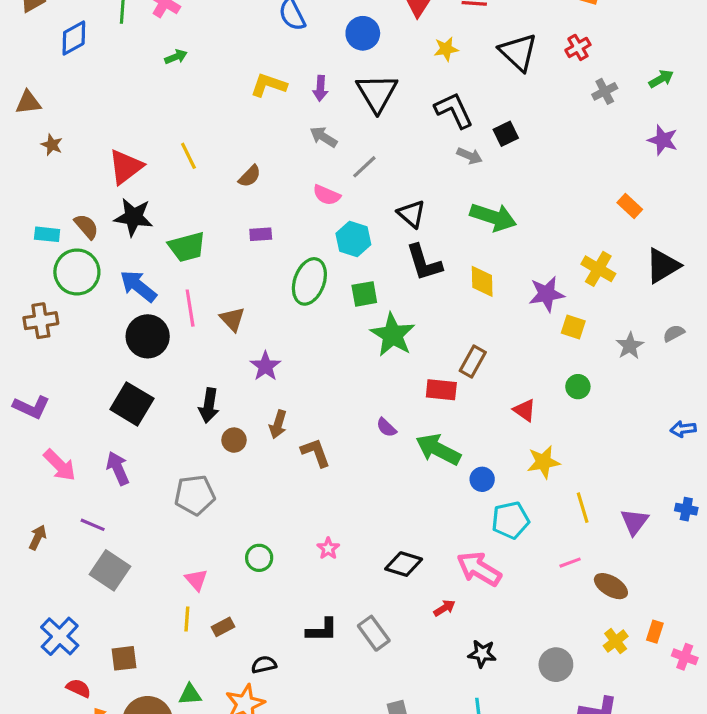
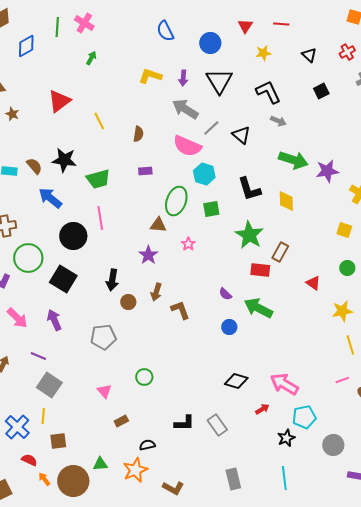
black triangle: (518, 52) -> (309, 55), size x0.6
green arrow: (176, 57) -> (91, 58), turned -40
black square: (506, 134) -> (321, 91), moved
gray arrow: (324, 137) -> (185, 109), size x1.5
red triangle: (126, 167) -> (59, 101), moved
brown semicircle: (250, 176) -> (138, 134), turned -35
pink semicircle: (327, 195) -> (187, 146), size x1.6
black triangle: (411, 214) -> (241, 135), moved
green circle: (77, 272) -> (28, 258), moved
blue arrow: (138, 286) -> (50, 198), moved
purple star: (547, 294) -> (327, 171), moved
brown triangle: (232, 319) -> (158, 225), moved, turned -42
green star: (393, 335) -> (249, 235), moved
yellow star: (543, 462) -> (342, 311), moved
blue circle: (482, 479) -> (229, 327), moved
cyan pentagon: (510, 520) -> (304, 417), moved
pink star: (328, 548) -> (188, 244), moved
yellow line: (187, 619) -> (43, 416), moved
black star: (482, 654) -> (286, 438), turned -30

